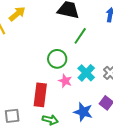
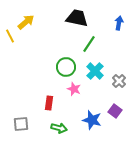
cyan cross: (86, 73) -> (95, 71), moved
red rectangle: (40, 95) -> (49, 103), size x0.6

